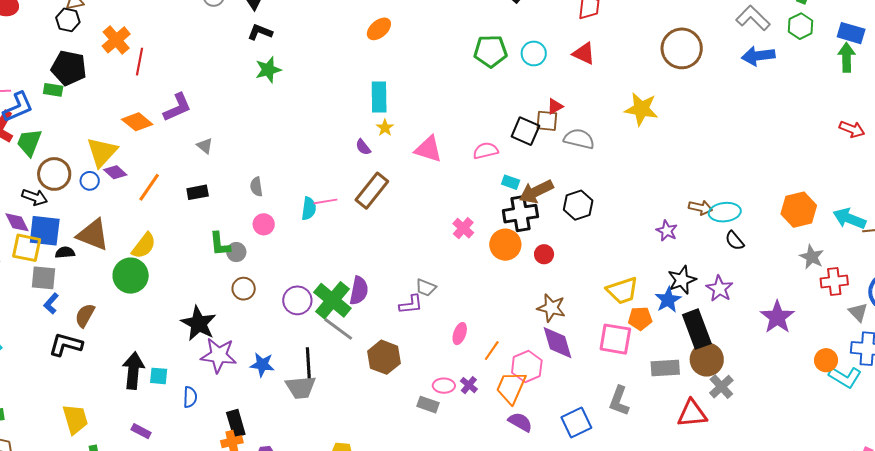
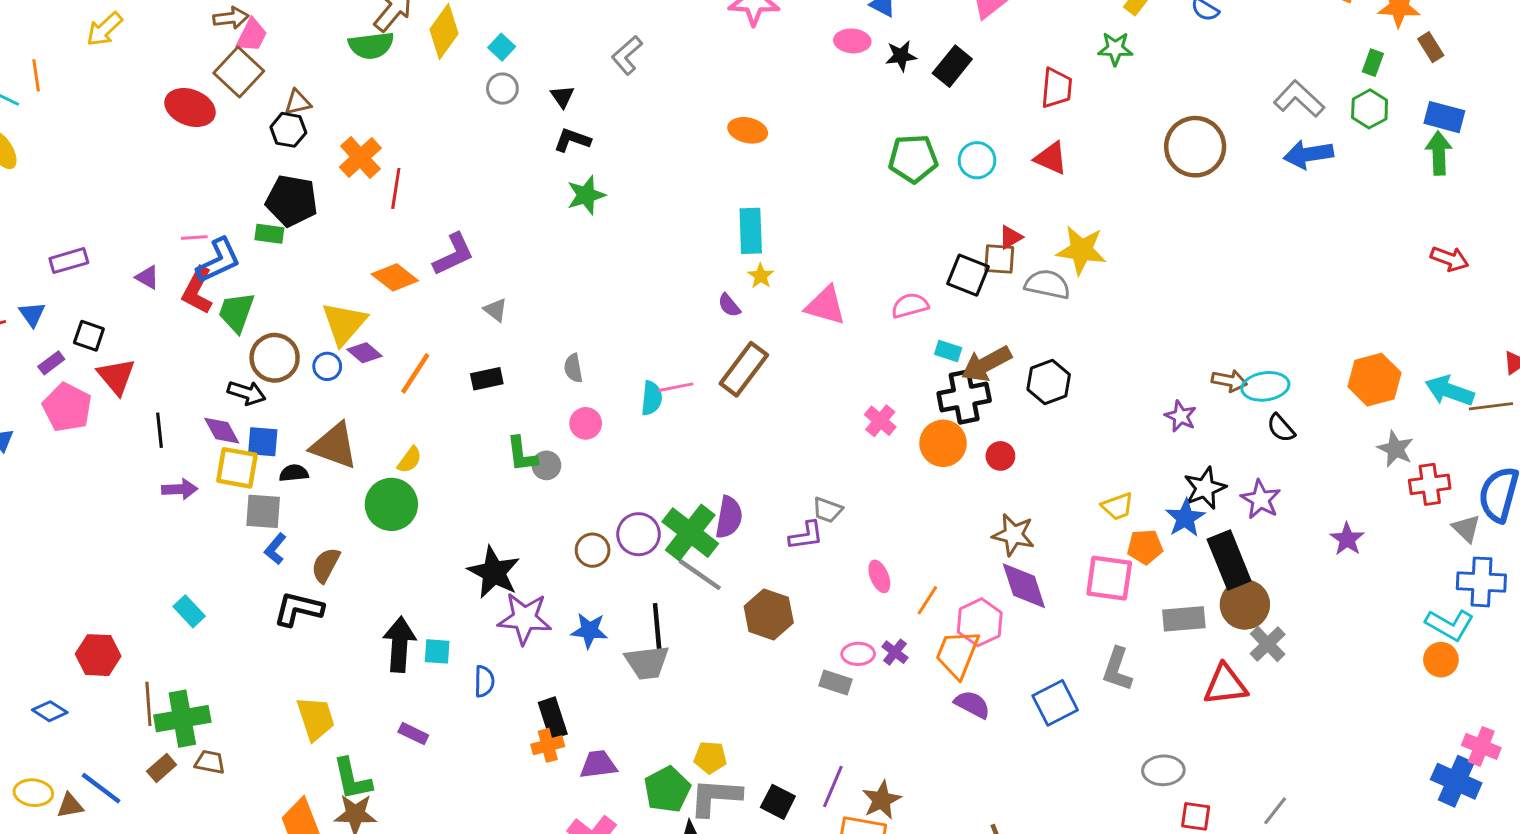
orange ellipse: (379, 29) -> (748, 130), turned 55
yellow star: (641, 109) -> (1081, 250), moved
blue square: (45, 231) -> (263, 442), size x0.7
yellow semicircle: (144, 246) -> (410, 460), size x0.7
brown circle: (244, 289) -> (593, 550), moved
yellow trapezoid: (622, 291) -> (1118, 506), size x0.7
purple star: (777, 317) -> (1347, 539), size x0.7
pink ellipse: (460, 334) -> (879, 576), turned -40
orange circle: (826, 360) -> (1441, 660), moved

